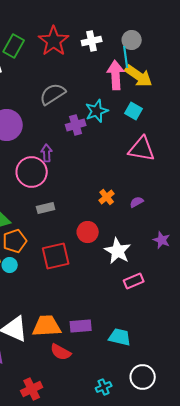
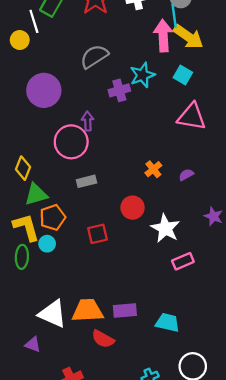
red square: (56, 256) -> (97, 234), size x0.7

